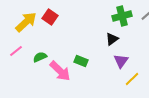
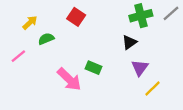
red square: (50, 17) -> (76, 17), moved
yellow arrow: (26, 22) -> (30, 23), size x0.6
green semicircle: (40, 57) -> (46, 39), moved

